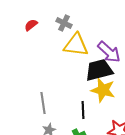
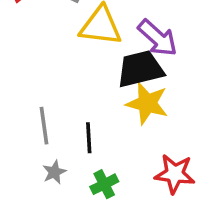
black line: (83, 110) -> (89, 138), moved

